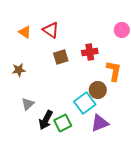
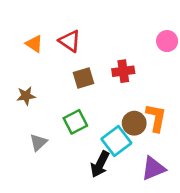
orange L-shape: (114, 71) -> (156, 118), moved
black arrow: (46, 120) -> (100, 164), moved
green square: (63, 123) -> (75, 122), moved
purple triangle: (100, 123) -> (153, 168), moved

